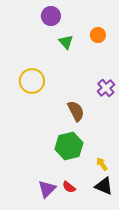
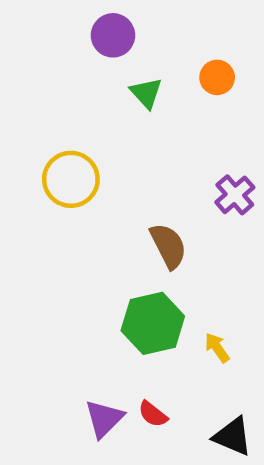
yellow arrow: (102, 164) -> (217, 348), moved
black triangle: (104, 186) -> (233, 436), moved

